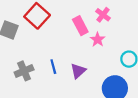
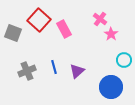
pink rectangle: (80, 26) -> (64, 29), moved
pink star: (98, 40) -> (111, 34), moved

